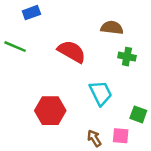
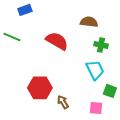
cyan trapezoid: (101, 93) -> (95, 70), moved
brown arrow: (94, 138) -> (63, 102), moved

